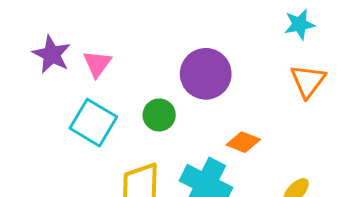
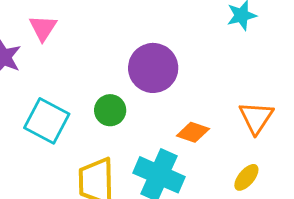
pink triangle: (97, 64) -> (43, 28), moved
orange triangle: (308, 81) -> (256, 118), moved

